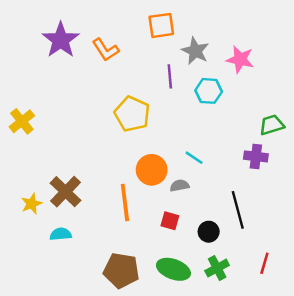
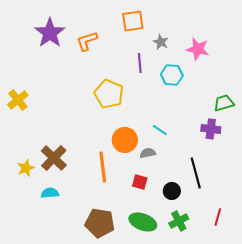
orange L-shape: (106, 50) -> (87, 41), turned 105
gray star: (195, 51) -> (161, 42), size x0.7

